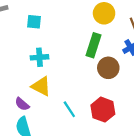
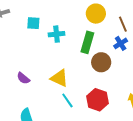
cyan cross: (39, 57) -> (57, 34), moved
yellow triangle: (41, 86) -> (59, 78), moved
purple semicircle: (22, 104) -> (23, 78), moved

